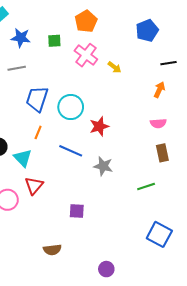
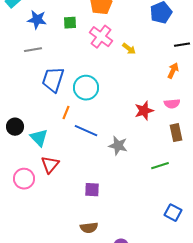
red star: (99, 126) -> (144, 111), moved
orange line: (38, 132) -> (66, 113), moved
blue square: (159, 234) -> (173, 213), size x0.7
brown semicircle: (52, 250) -> (89, 228), moved

